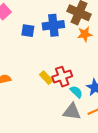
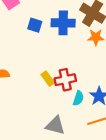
cyan semicircle: (76, 92) -> (78, 98), turned 56
gray triangle: (72, 112) -> (55, 125), moved

